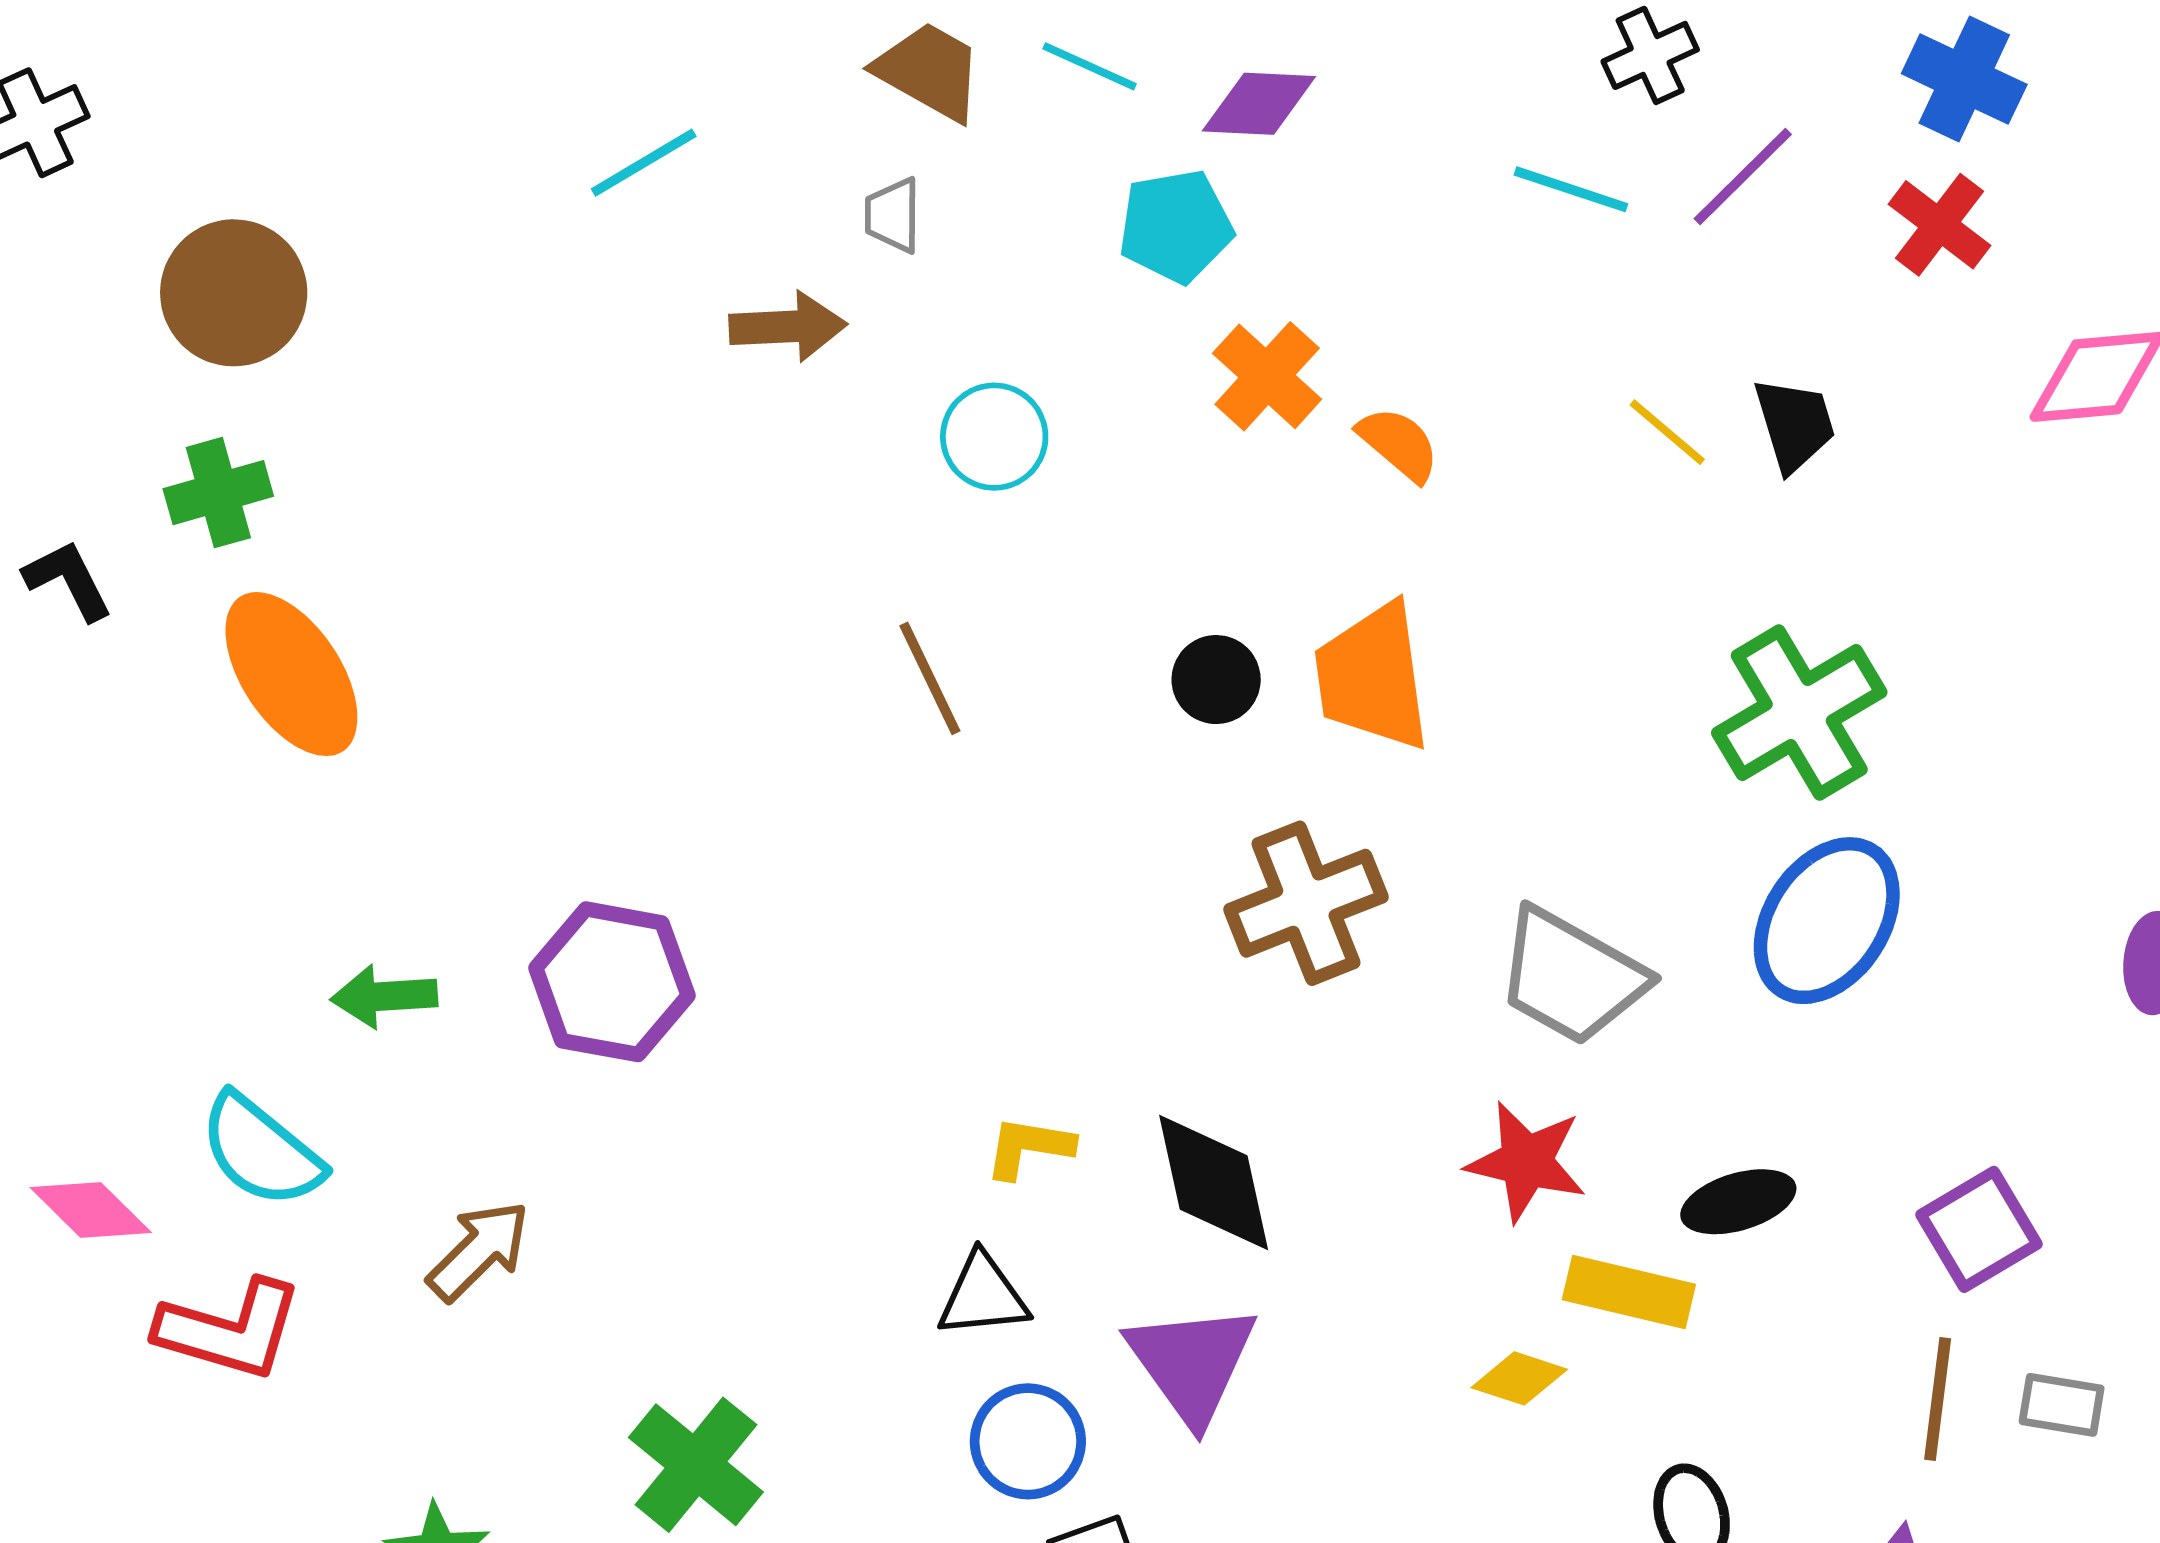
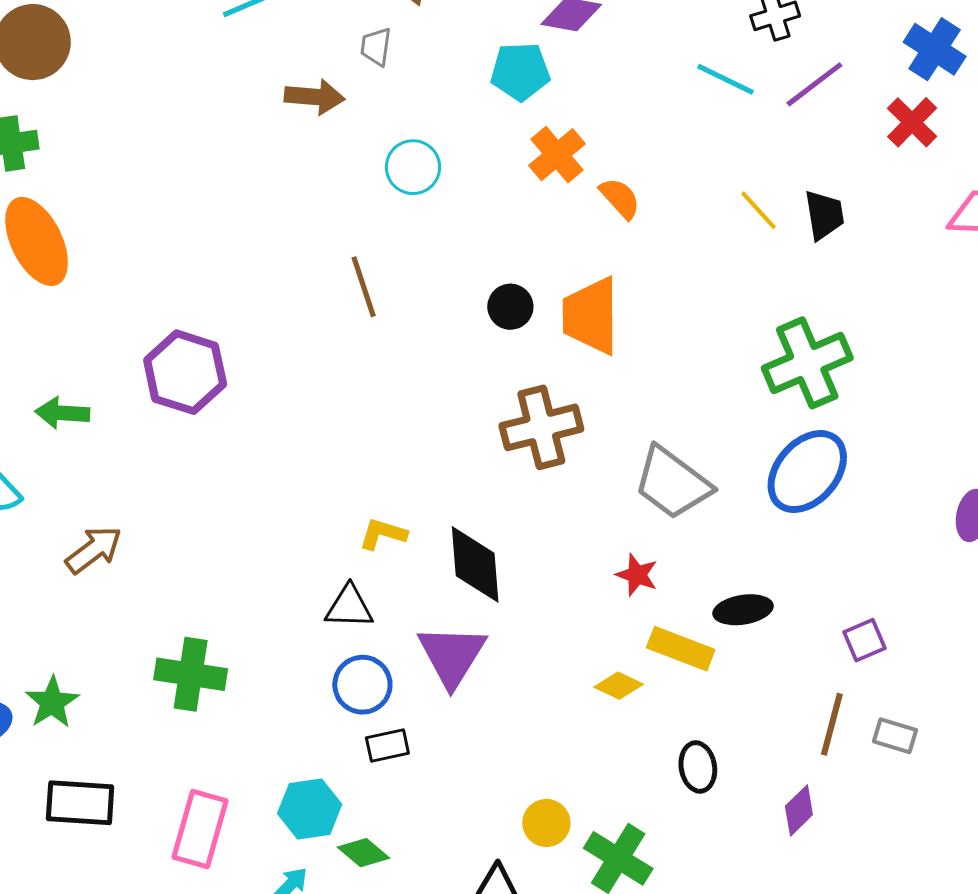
purple hexagon: (612, 982) -> (185, 372), moved
red star: (1526, 1162) -> (637, 575), size x0.7
purple square: (1979, 1229) -> (865, 640), size x0.7
green cross: (696, 1465) -> (191, 674), turned -38

